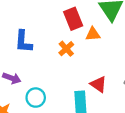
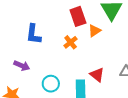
orange triangle: (93, 34) -> (94, 31), turned -32
cyan circle: (36, 98) -> (51, 84), moved

